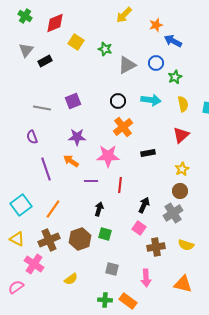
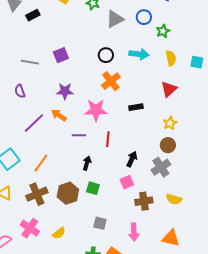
purple line: (46, 169) -> (34, 123), turned 65
pink square: (139, 228) -> (127, 182), turned 32
pink cross: (34, 264) -> (30, 228), moved

